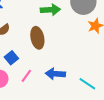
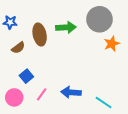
brown ellipse: (37, 38) -> (40, 35), moved

